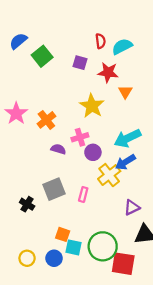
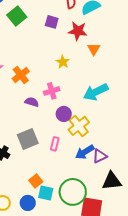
yellow star: (92, 106) -> (63, 62), size x0.6
purple circle: (93, 152) -> (64, 114), moved
blue arrow: (125, 162) -> (85, 152), moved
orange square: (63, 234) -> (36, 181), turned 32

